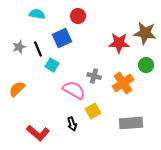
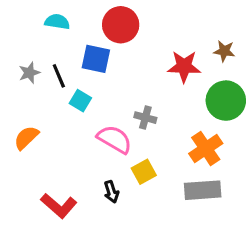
red circle: (78, 16) -> (121, 25), size x1.5
brown star: (145, 33) -> (224, 51), size x0.6
blue square: (62, 38) -> (96, 59), turned 36
green circle: (146, 65) -> (226, 101), size x1.6
orange cross: (123, 83) -> (206, 148), moved

